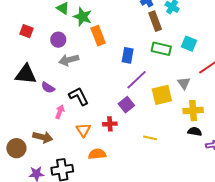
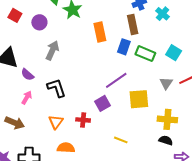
brown rectangle: (155, 21) -> (133, 24), moved
orange rectangle: (98, 36) -> (100, 32), moved
purple circle: (58, 40) -> (39, 22), moved
blue rectangle: (128, 55) -> (124, 47), moved
gray arrow: (69, 60) -> (52, 50), turned 120
gray triangle: (184, 83) -> (166, 83), moved
pink arrow: (60, 112) -> (27, 98), moved

